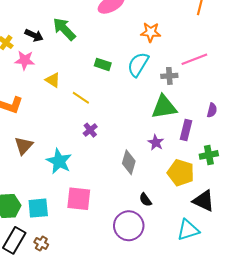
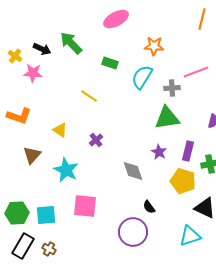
green rectangle: (103, 64) -> (110, 63), moved
yellow triangle: (53, 80) -> (60, 130), moved
yellow line: (81, 98) -> (89, 96), moved
purple rectangle: (186, 130) -> (188, 151), moved
gray diamond: (129, 162) -> (133, 171), turned -35

